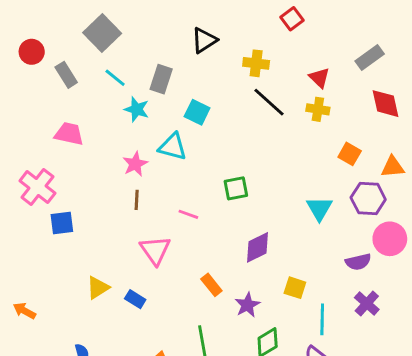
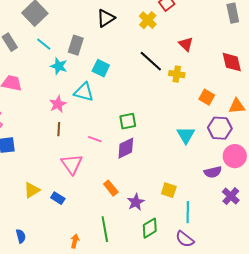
gray rectangle: (370, 58) -> (233, 13), moved, turned -66
yellow cross: (256, 63) -> (148, 20), moved, turned 36
yellow cross: (318, 109) -> (177, 74), moved
purple diamond: (257, 247) -> (126, 148), moved
purple cross: (367, 304) -> (231, 196), moved

